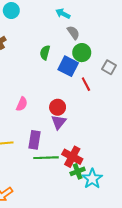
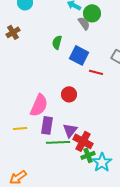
green circle: (82, 53) -> (92, 13), moved
red line: (86, 84) -> (96, 72), turned -48
pink semicircle: (22, 104) -> (39, 105), moved, size x1.6
purple triangle: (59, 122) -> (70, 130), moved

